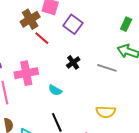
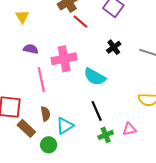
cyan semicircle: (55, 90) -> (95, 77), size x1.5

